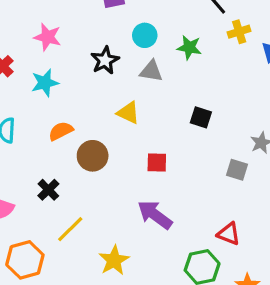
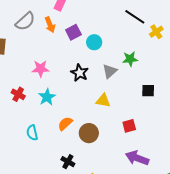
cyan circle: (145, 35) -> (94, 42), moved
green star: (189, 47) -> (130, 59), moved
gray triangle: (151, 71) -> (110, 71), turned -35

